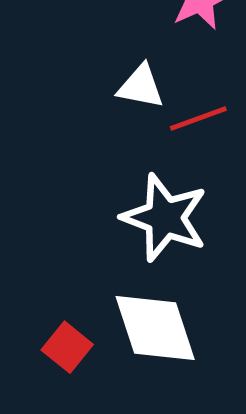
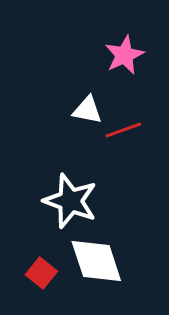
white star: (165, 218) -> (70, 201), moved

